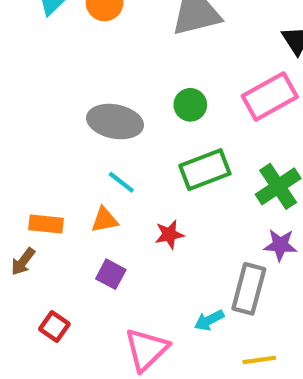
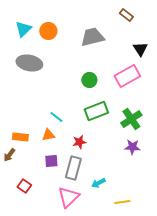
gray ellipse: (115, 122) -> (29, 63), moved
purple square: (111, 274) -> (51, 161), turned -32
gray rectangle: (249, 289) -> (73, 168), moved

